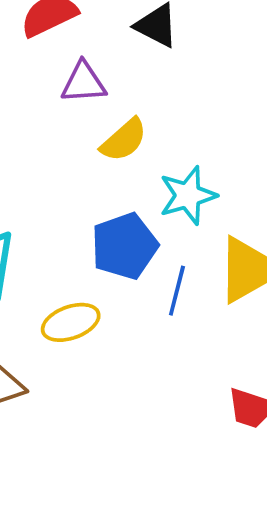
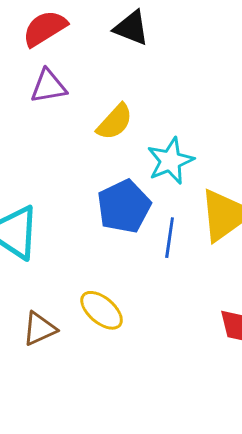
purple triangle: (83, 83) -> (48, 86), moved
yellow ellipse: (71, 322) -> (102, 310), moved, turned 66

